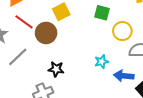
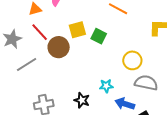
green square: (102, 13) -> (99, 36), moved
black star: (56, 69) -> (82, 100), moved

